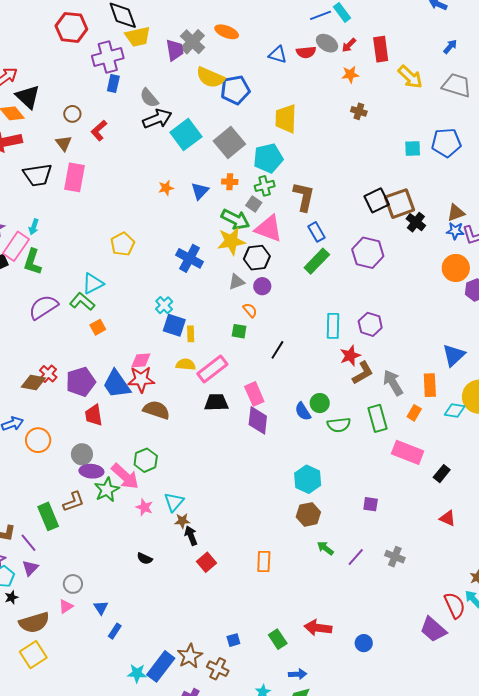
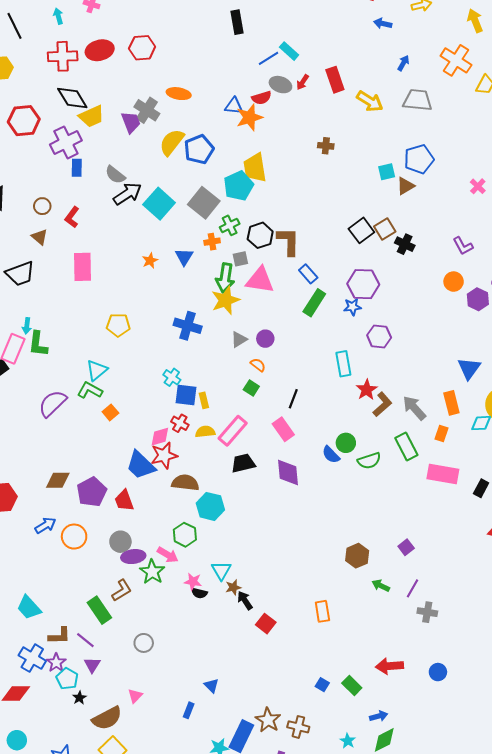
orange star: (350, 74) -> (249, 117), moved, size x1.5
yellow semicircle: (210, 78) -> (172, 142), turned 116
cyan pentagon: (268, 158) -> (239, 186), moved
pink rectangle: (75, 177) -> (82, 267), moved
green cross: (265, 186) -> (230, 225), moved
gray square: (254, 204) -> (240, 259), turned -35
brown square: (399, 204) -> (385, 229), size x0.7
brown triangle: (456, 213) -> (405, 186), moved
green arrow: (235, 219) -> (225, 278), turned 84
blue star: (455, 231) -> (352, 307), moved
yellow pentagon: (123, 244) -> (118, 325), turned -30
black hexagon: (257, 258) -> (260, 235), moved
green L-shape: (33, 262) -> (38, 344), moved
orange circle: (456, 268) -> (454, 282), size x0.7
purple hexagon: (370, 324) -> (379, 336), moved
green square: (239, 331) -> (251, 388), turned 35
red cross: (48, 374) -> (180, 423), moved
purple pentagon: (81, 382) -> (92, 492), moved
pink rectangle: (254, 394) -> (283, 429), moved
pink arrow: (125, 476) -> (168, 555), size x0.7
cyan hexagon: (308, 479) -> (210, 506), moved
purple square: (371, 504) -> (406, 547), moved, turned -35
gray cross: (395, 557) -> (427, 612), moved
black semicircle: (145, 558) -> (199, 593), moved
gray circle: (73, 584) -> (144, 643), moved
blue triangle: (101, 608) -> (211, 685), moved
blue square: (233, 640) -> (322, 685), moved, turned -32

